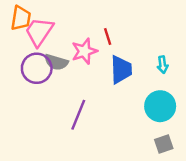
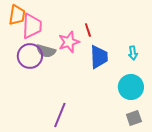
pink trapezoid: (39, 32) -> (32, 26), turned 148
purple line: (78, 115) -> (60, 115), moved

